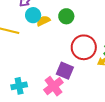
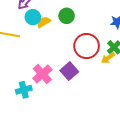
purple square: (65, 71) -> (69, 71), turned 30
pink cross: (53, 86) -> (42, 74), moved

